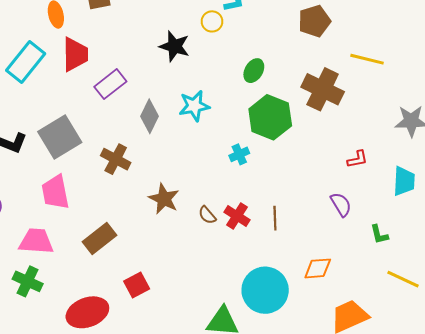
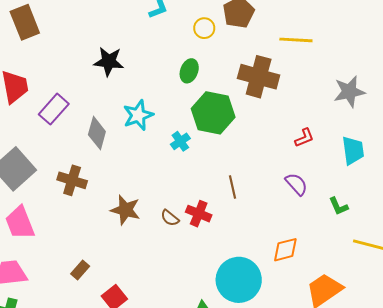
yellow circle: (212, 21) -> (204, 28), moved
cyan cross: (239, 154) -> (180, 141), moved
brown line: (275, 218) -> (232, 187), moved
brown rectangle: (100, 239) -> (80, 270), moved, size x0.6

